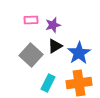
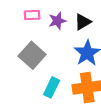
black triangle: (55, 46) -> (83, 22), moved

